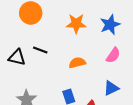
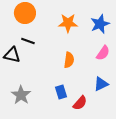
black line: (40, 50) -> (28, 41), moved
orange semicircle: (77, 63) -> (69, 60), turned 112

